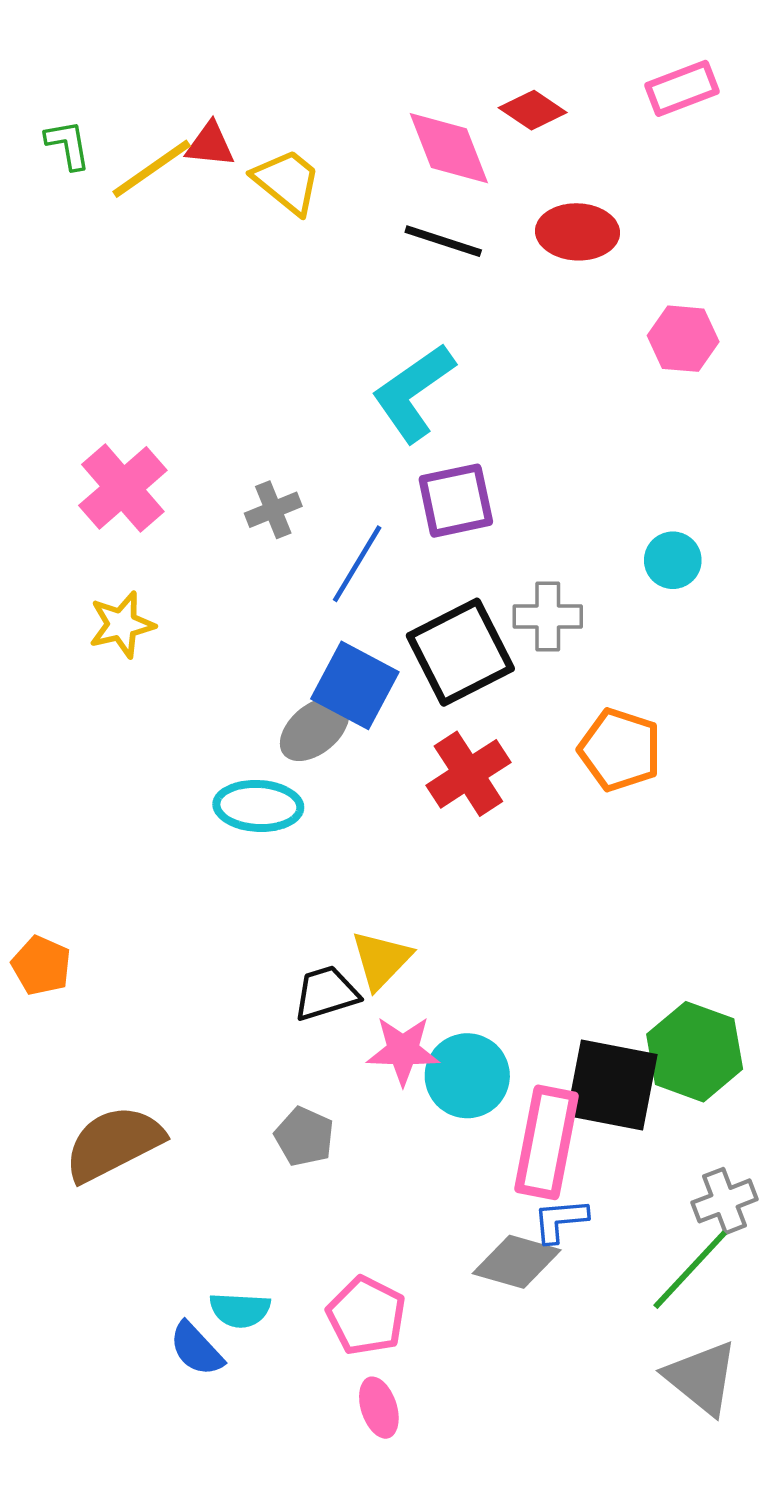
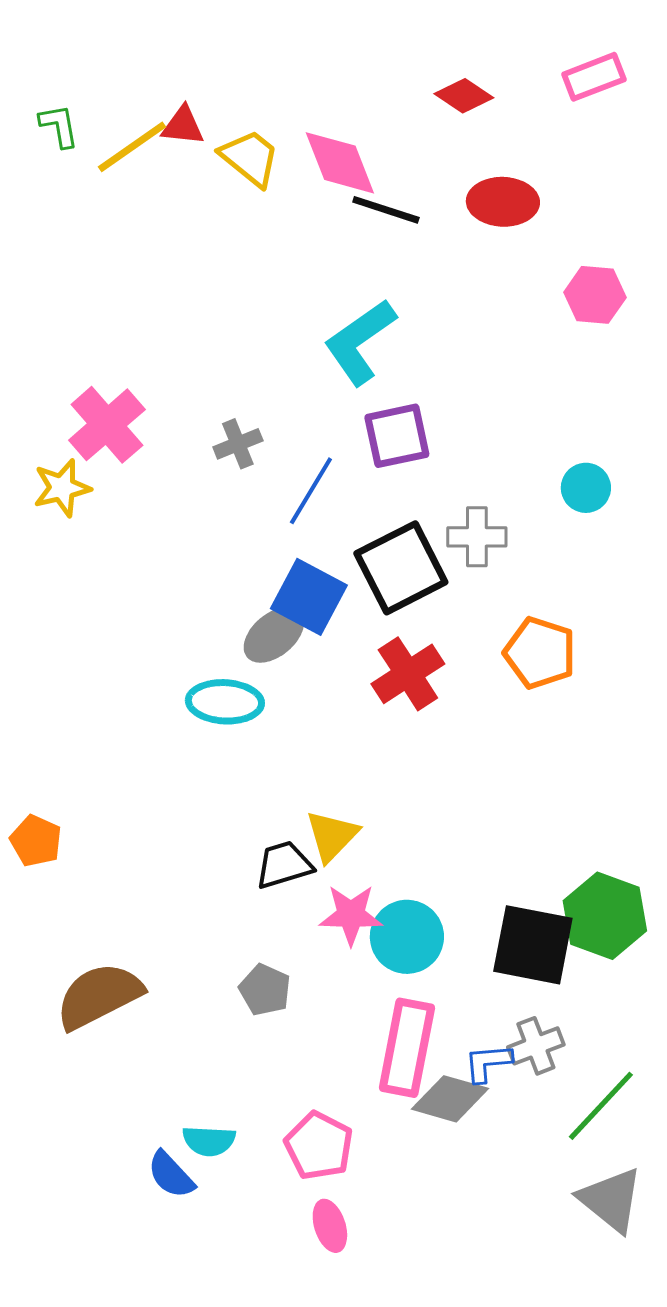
pink diamond: (449, 148) -> (340, 163), moved
yellow star: (122, 625) -> (62, 488), moved
pink rectangle: (547, 1142) -> (407, 1048), moved
gray cross: (724, 1201) -> (536, 1046), moved

